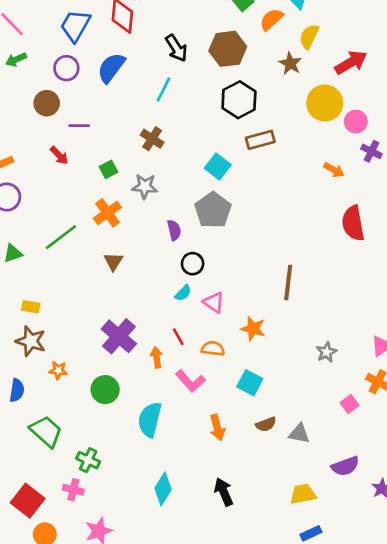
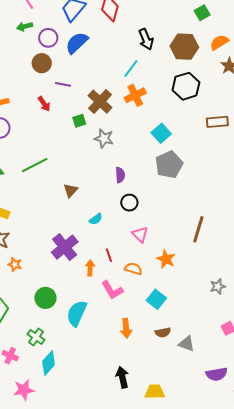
orange semicircle: (271, 19) -> (219, 42), moved
purple circle: (66, 68) -> (48, 38), moved
blue semicircle: (111, 68) -> (77, 43), moved
brown cross: (152, 139) -> (100, 102), moved, size x1.4
brown rectangle: (260, 140) -> (217, 122), moved
gray pentagon: (213, 210) -> (169, 165), moved
orange cross: (108, 213) -> (135, 95), moved
cyan semicircle: (183, 293) -> (96, 219), moved
green circle: (105, 390) -> (45, 298), moved
green cross: (88, 460) -> (36, 337), moved
cyan diamond: (163, 489) -> (49, 363), moved
yellow trapezoid: (303, 494) -> (155, 392), moved

